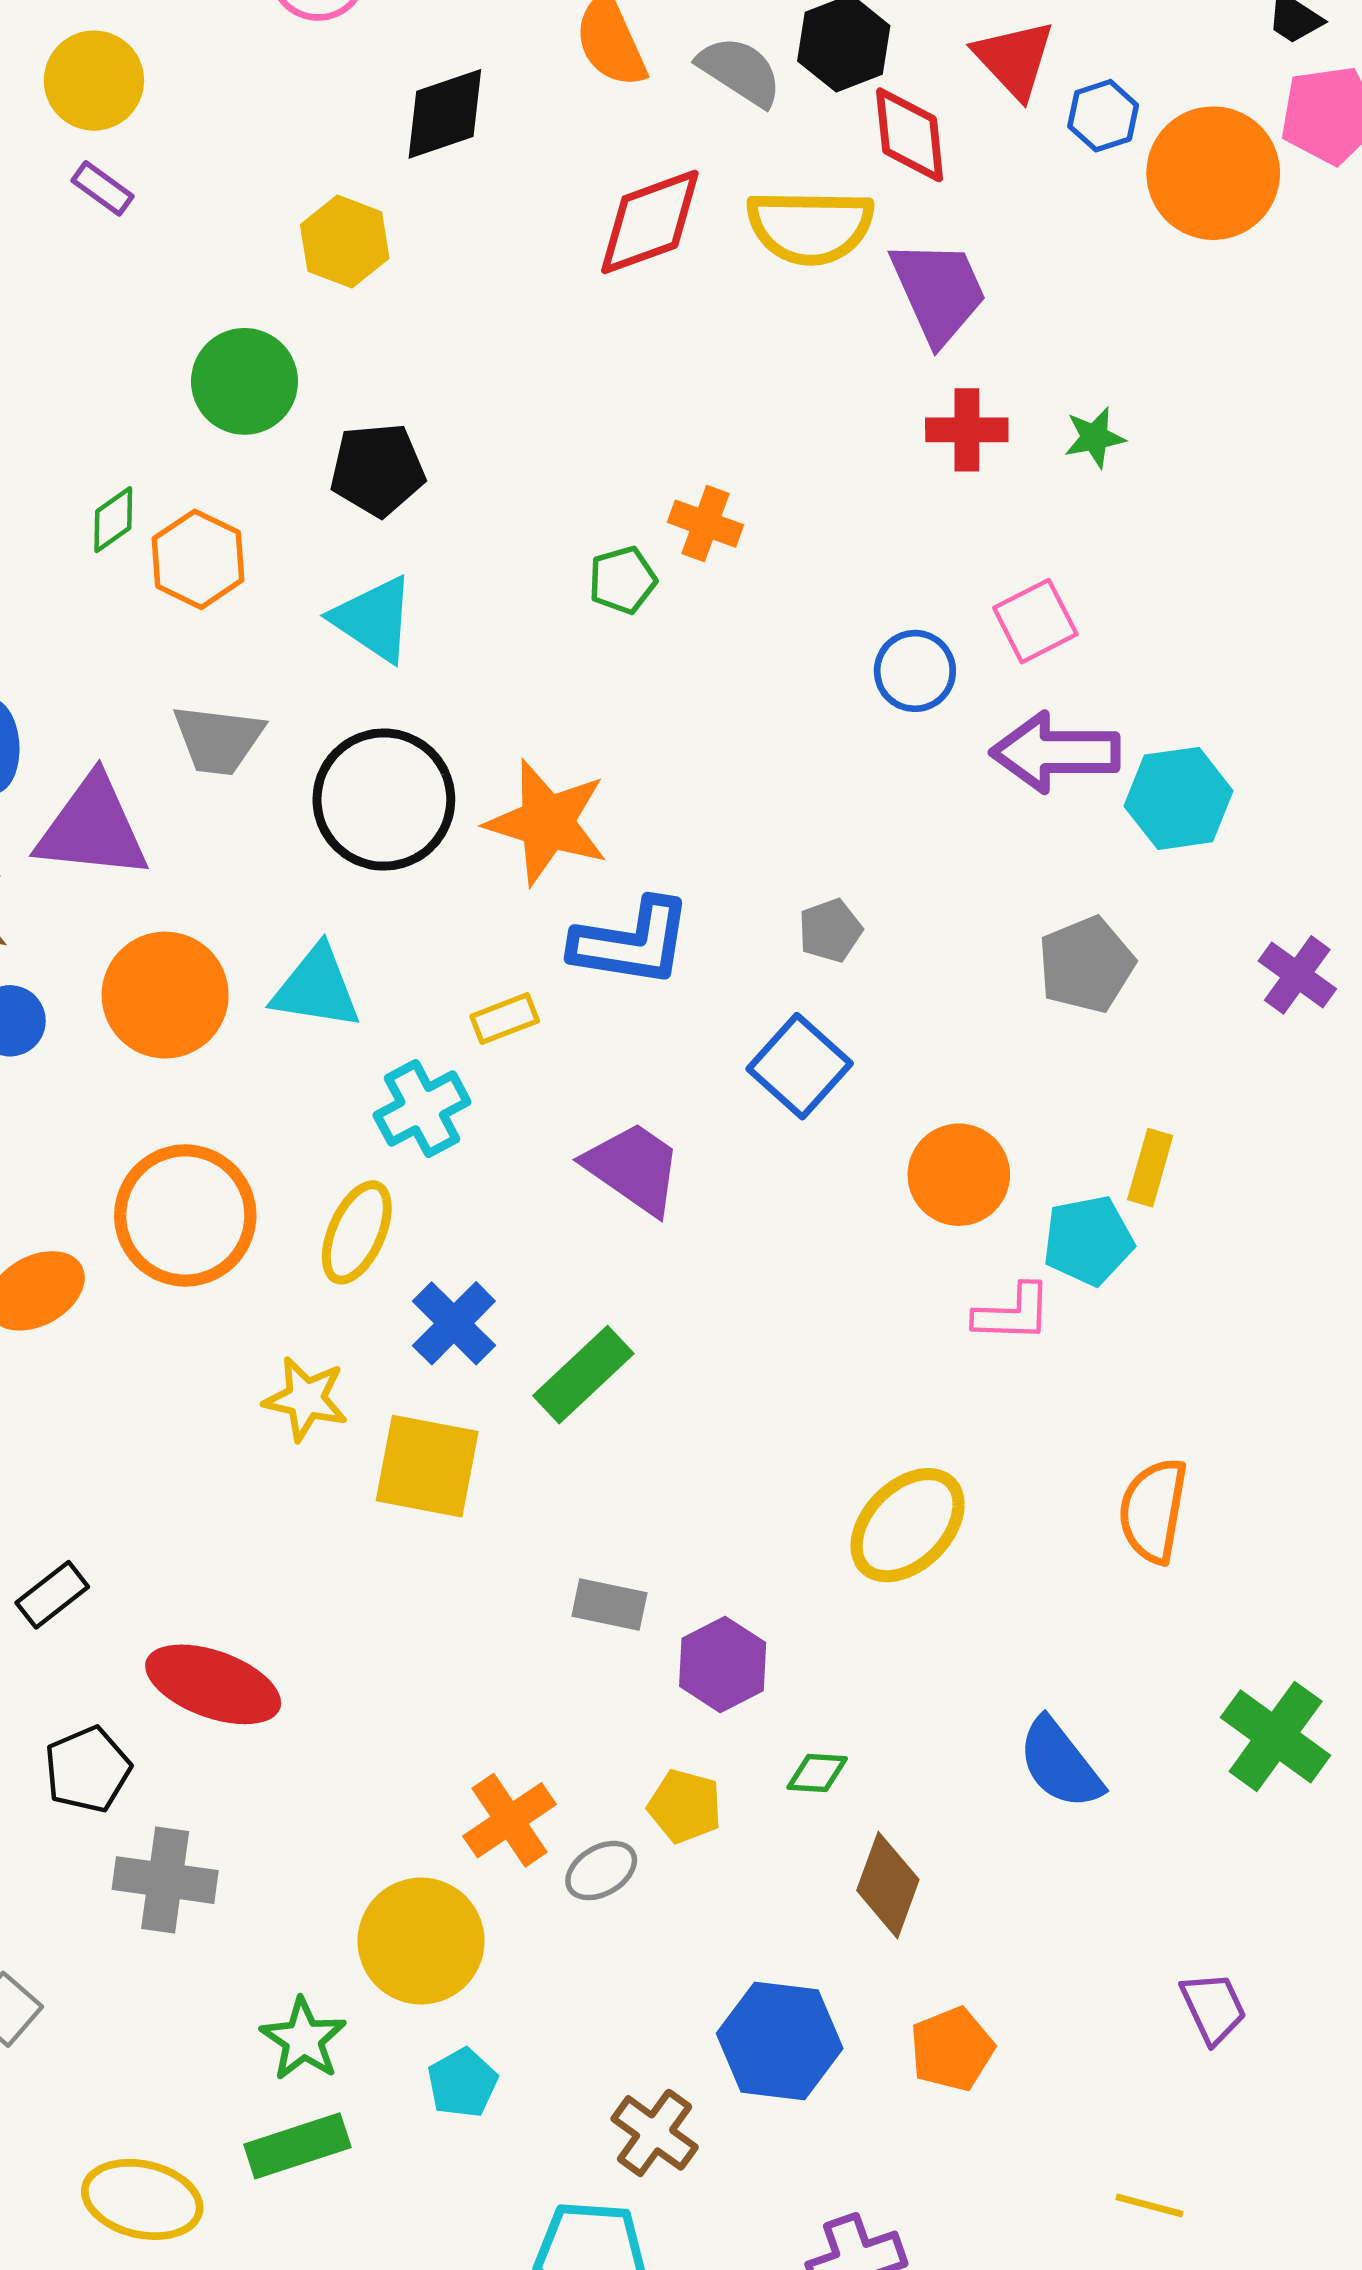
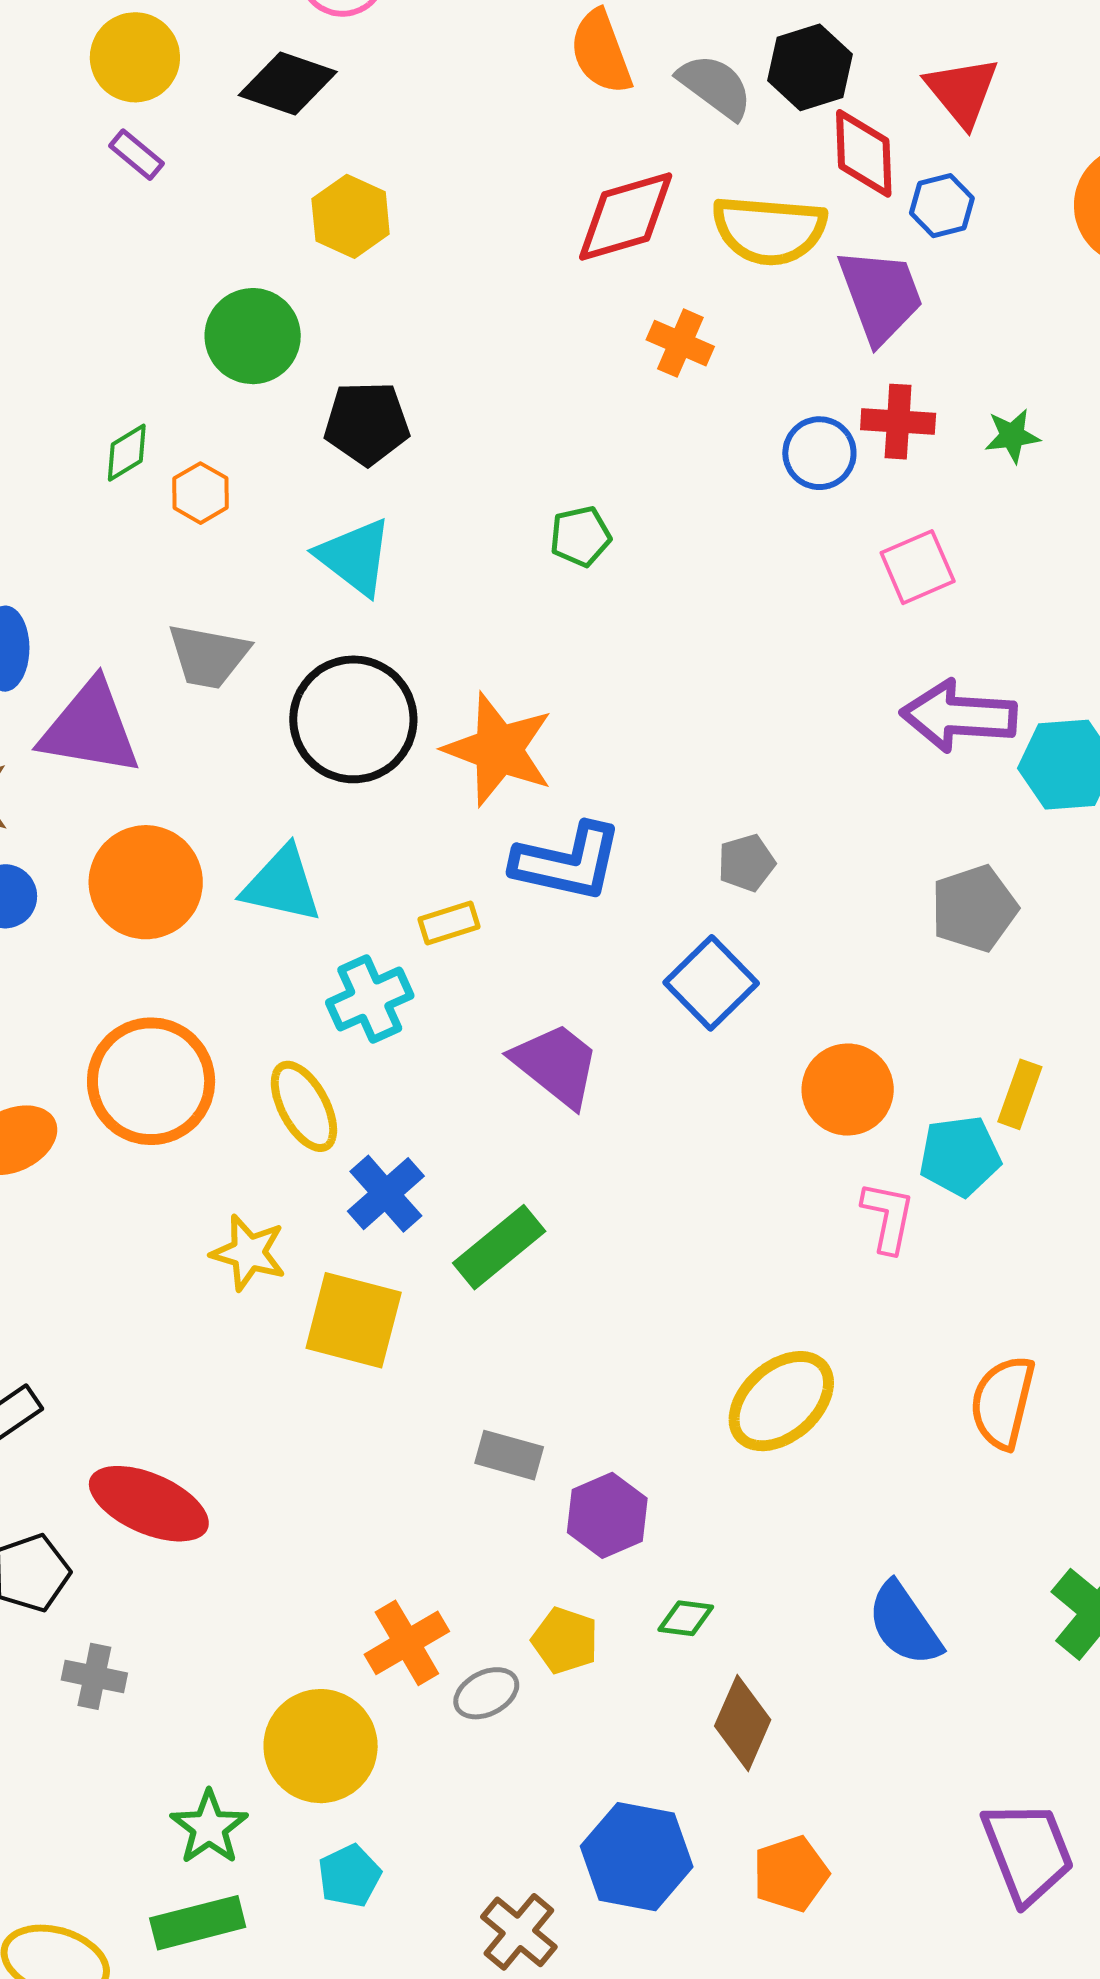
black diamond: (445, 114) -> (288, 83), moved, turned 34
blue hexagon: (1103, 116) -> (942, 206), moved
orange cross: (705, 524) -> (680, 343), moved
orange hexagon: (198, 559) -> (201, 493), size x0.7
pink square: (1035, 621) -> (918, 567), moved
blue circle: (915, 671) -> (819, 453), moved
yellow ellipse: (357, 1232) -> (304, 1106), turned -56
pink L-shape: (1013, 1313) -> (888, 1217), turned -84
gray cross: (165, 1880) -> (94, 1676), size x0.7
purple trapezoid: (1213, 2008) -> (1028, 1852), size x1.6

